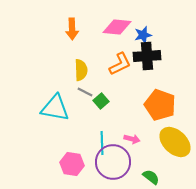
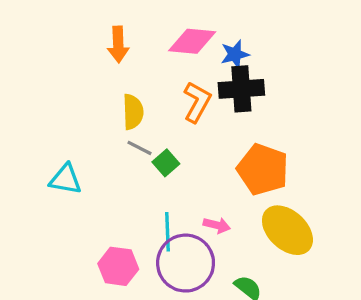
orange L-shape: (120, 64) -> (197, 102), turned -35
cyan triangle: (55, 108) -> (66, 179), moved, size x0.7

